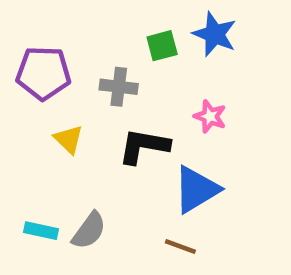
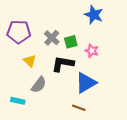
green square: (162, 46) -> (71, 42), moved
gray cross: (119, 87) -> (52, 38), turned 35
gray semicircle: (89, 231) -> (39, 85), moved

